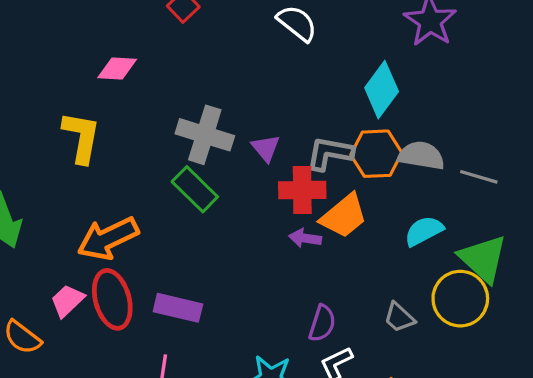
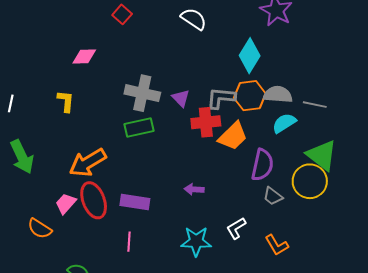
yellow L-shape: (81, 137) -> (66, 101), size x0.7
green rectangle: (195, 189) -> (139, 127), turned -52
cyan semicircle: (424, 231) -> (284, 123), moved
purple arrow: (305, 238) -> (194, 189), moved
purple semicircle: (322, 323) -> (262, 165), moved, size x1.4

